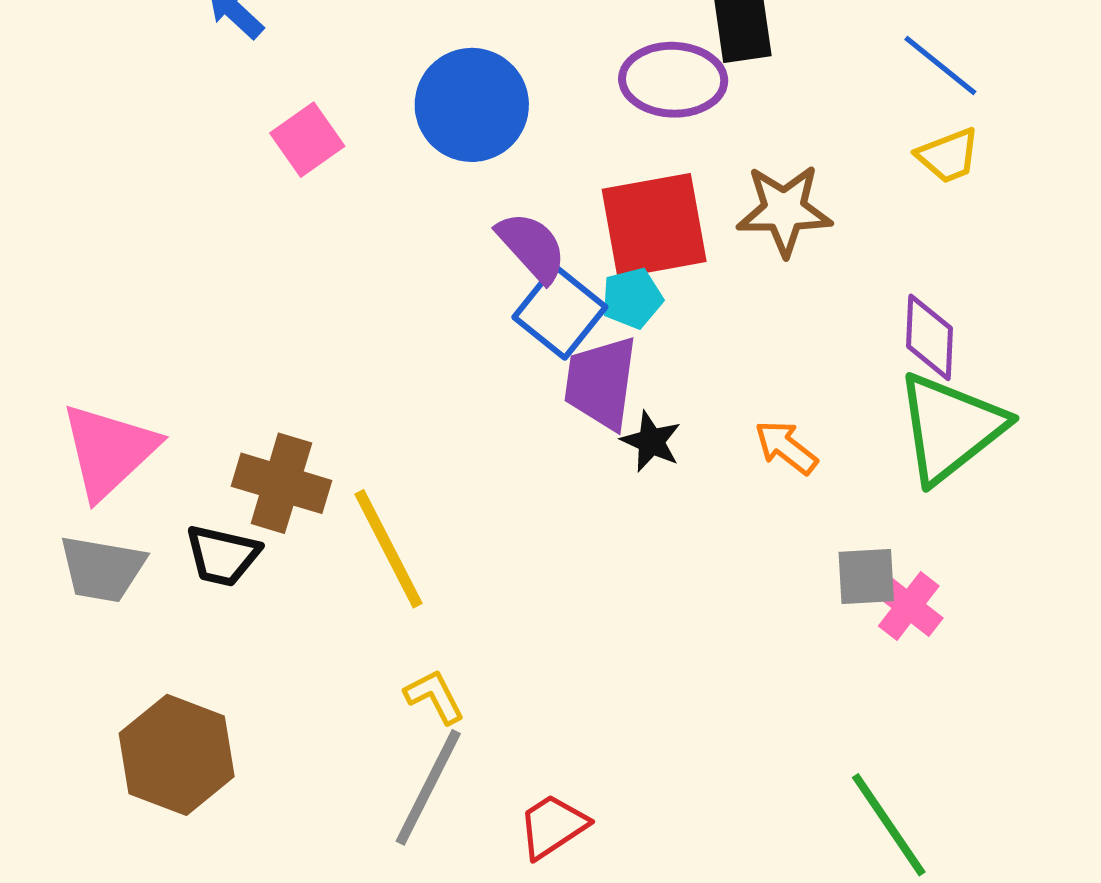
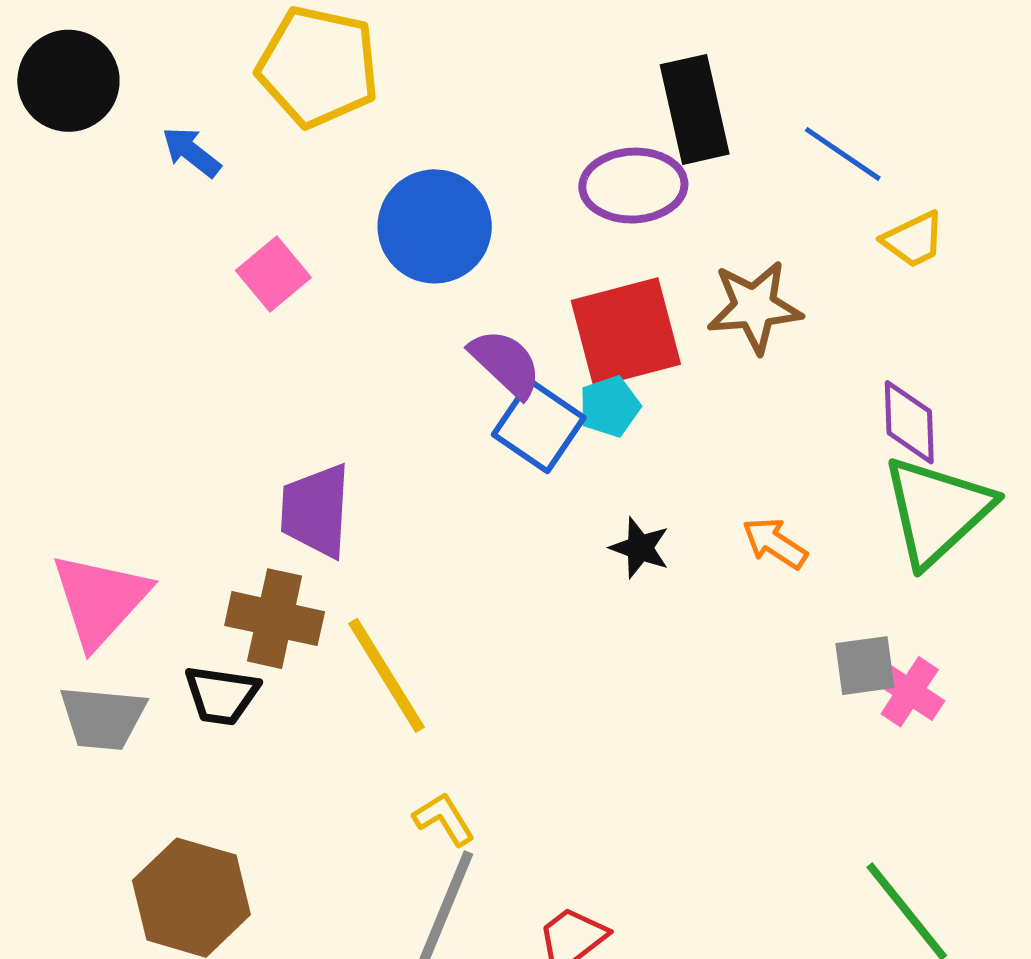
blue line: (940, 65) -> (843, 154), moved
purple trapezoid: (601, 383) -> (316, 511), moved

